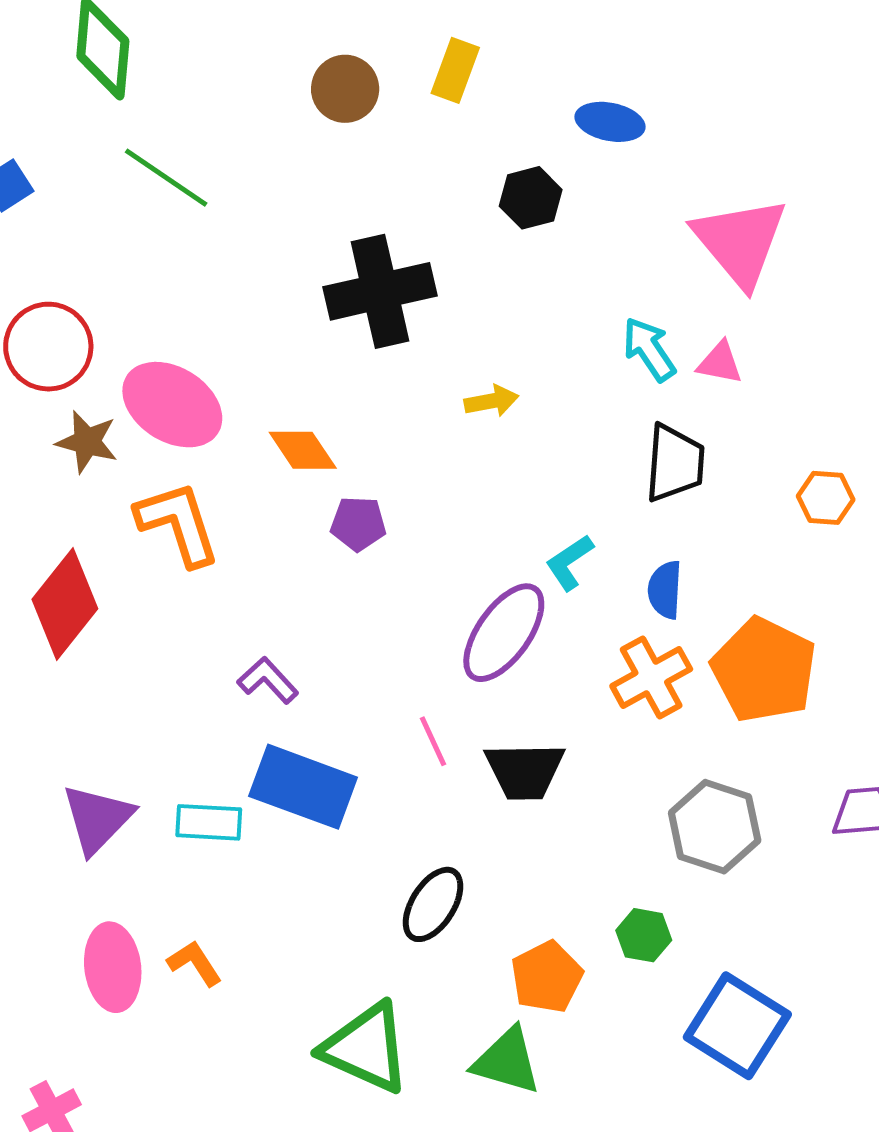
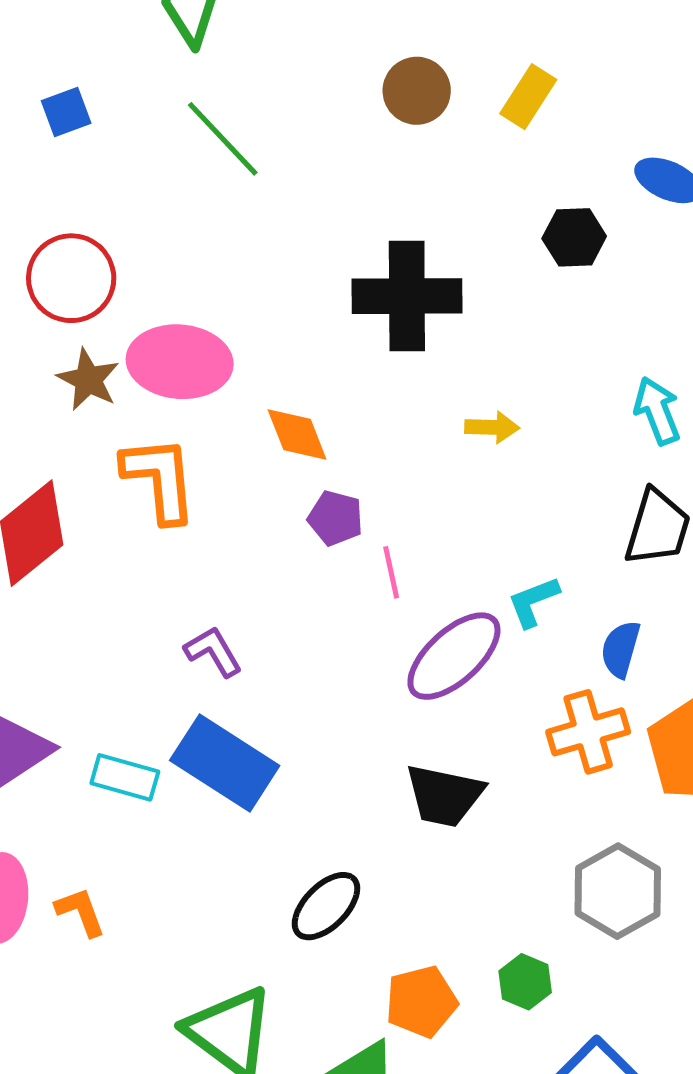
pink ellipse: (172, 405) -> (180, 362), turned -40
pink line: (433, 741) -> (391, 572), moved

